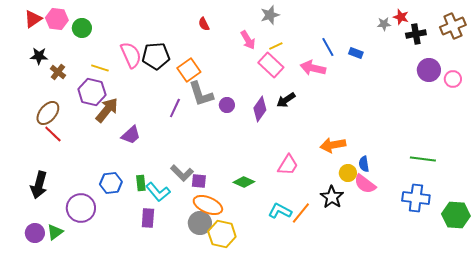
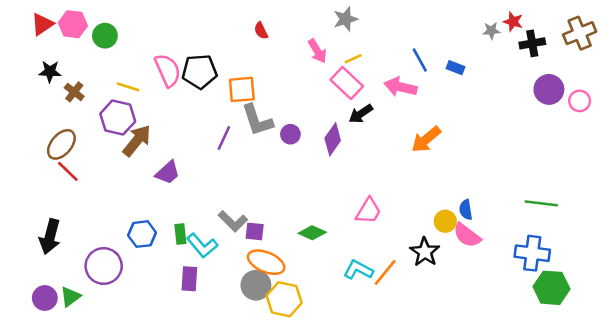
orange square: (189, 70) -> (242, 89), turned 30
black arrow: (286, 100) -> (361, 114), moved
orange arrow: (333, 145) -> (426, 139), moved, turned -30
green hexagon: (456, 215) -> (551, 288), moved

